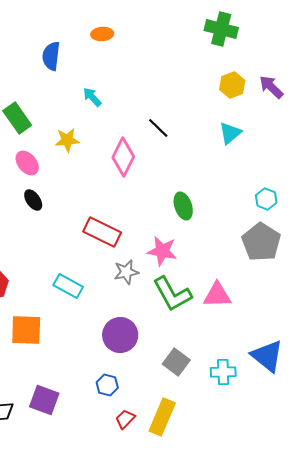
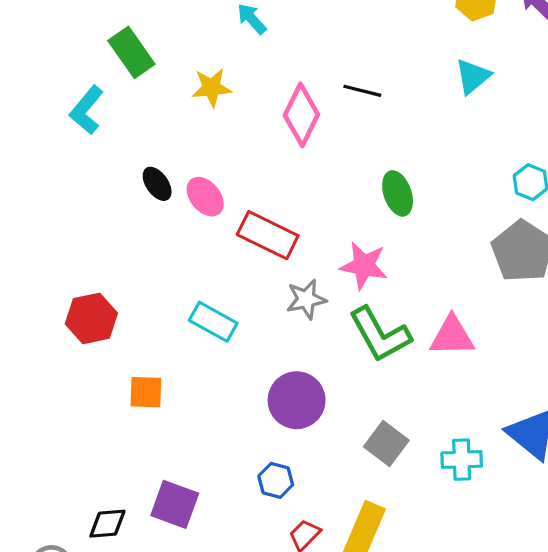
black line: (158, 128) -> (362, 91), moved, turned -30
pink ellipse: (27, 163) -> (205, 197), moved
orange square: (26, 330) -> (146, 392), size x0.7

